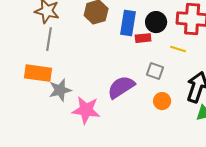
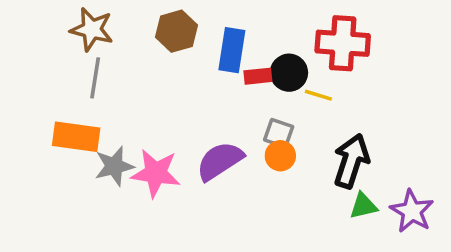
black circle: (156, 22) -> (289, 73), moved
orange circle: (162, 101) -> (280, 156), moved
pink star: (86, 110) -> (156, 173), moved

